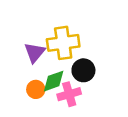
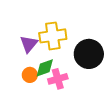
black circle: (83, 70) -> (89, 54), moved, size x1.5

